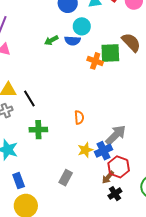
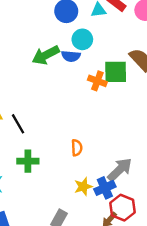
green arrow: (51, 40) -> (46, 55), size x1.6

